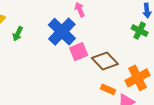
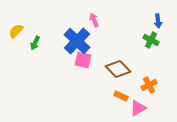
pink square: (79, 52) -> (83, 60), moved, turned 36
orange cross: (138, 78) -> (149, 85), size x0.7

